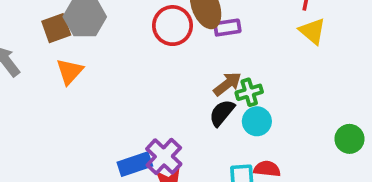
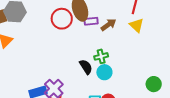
brown arrow: (227, 84) -> (108, 25), moved
black semicircle: (222, 113) -> (86, 67), turned 105

